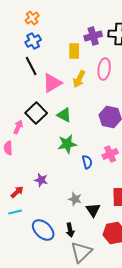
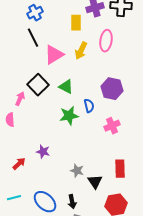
blue semicircle: (87, 162) -> (89, 106), moved
cyan line: (15, 212) -> (14, 198), moved

